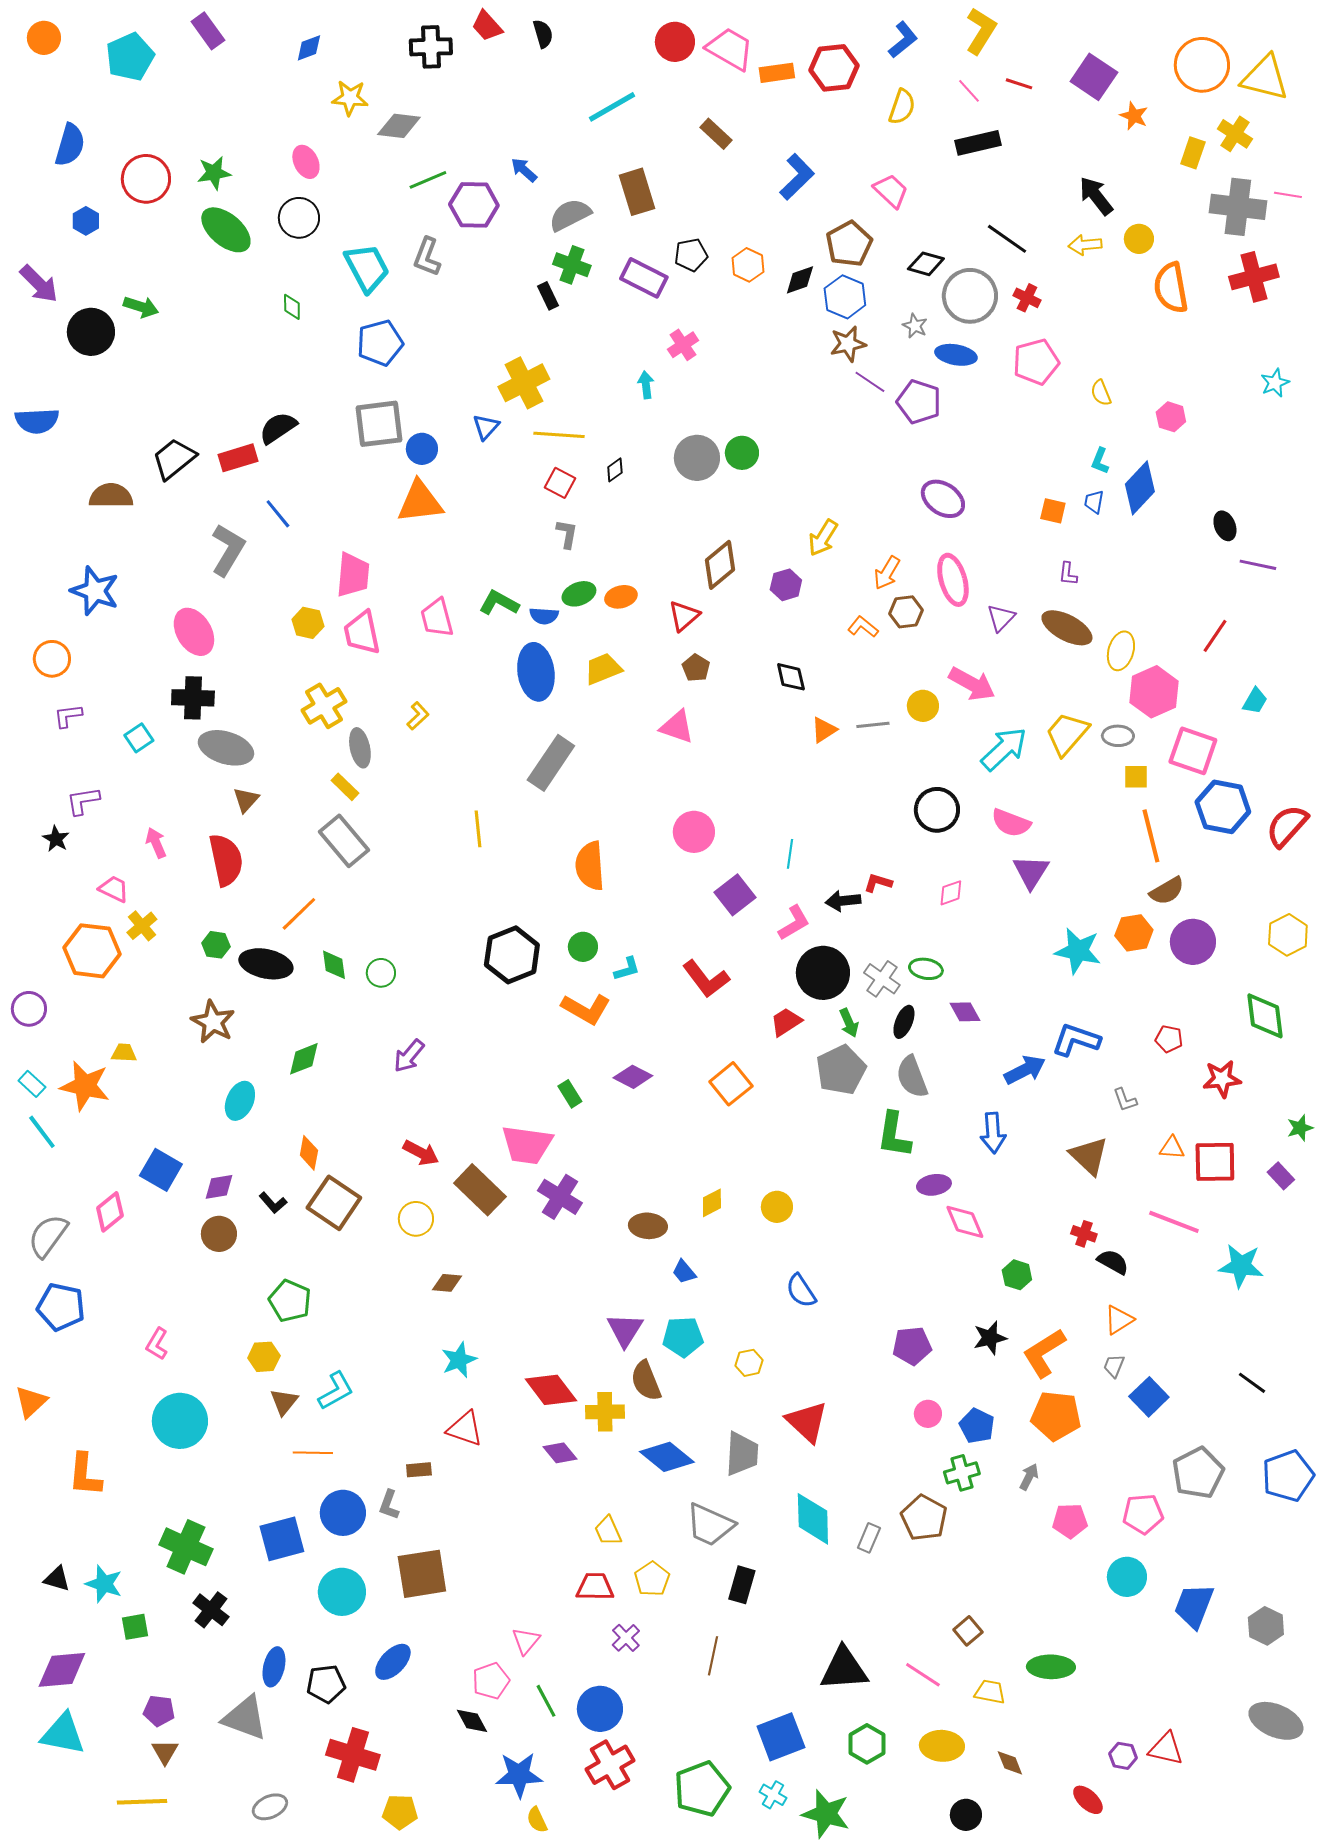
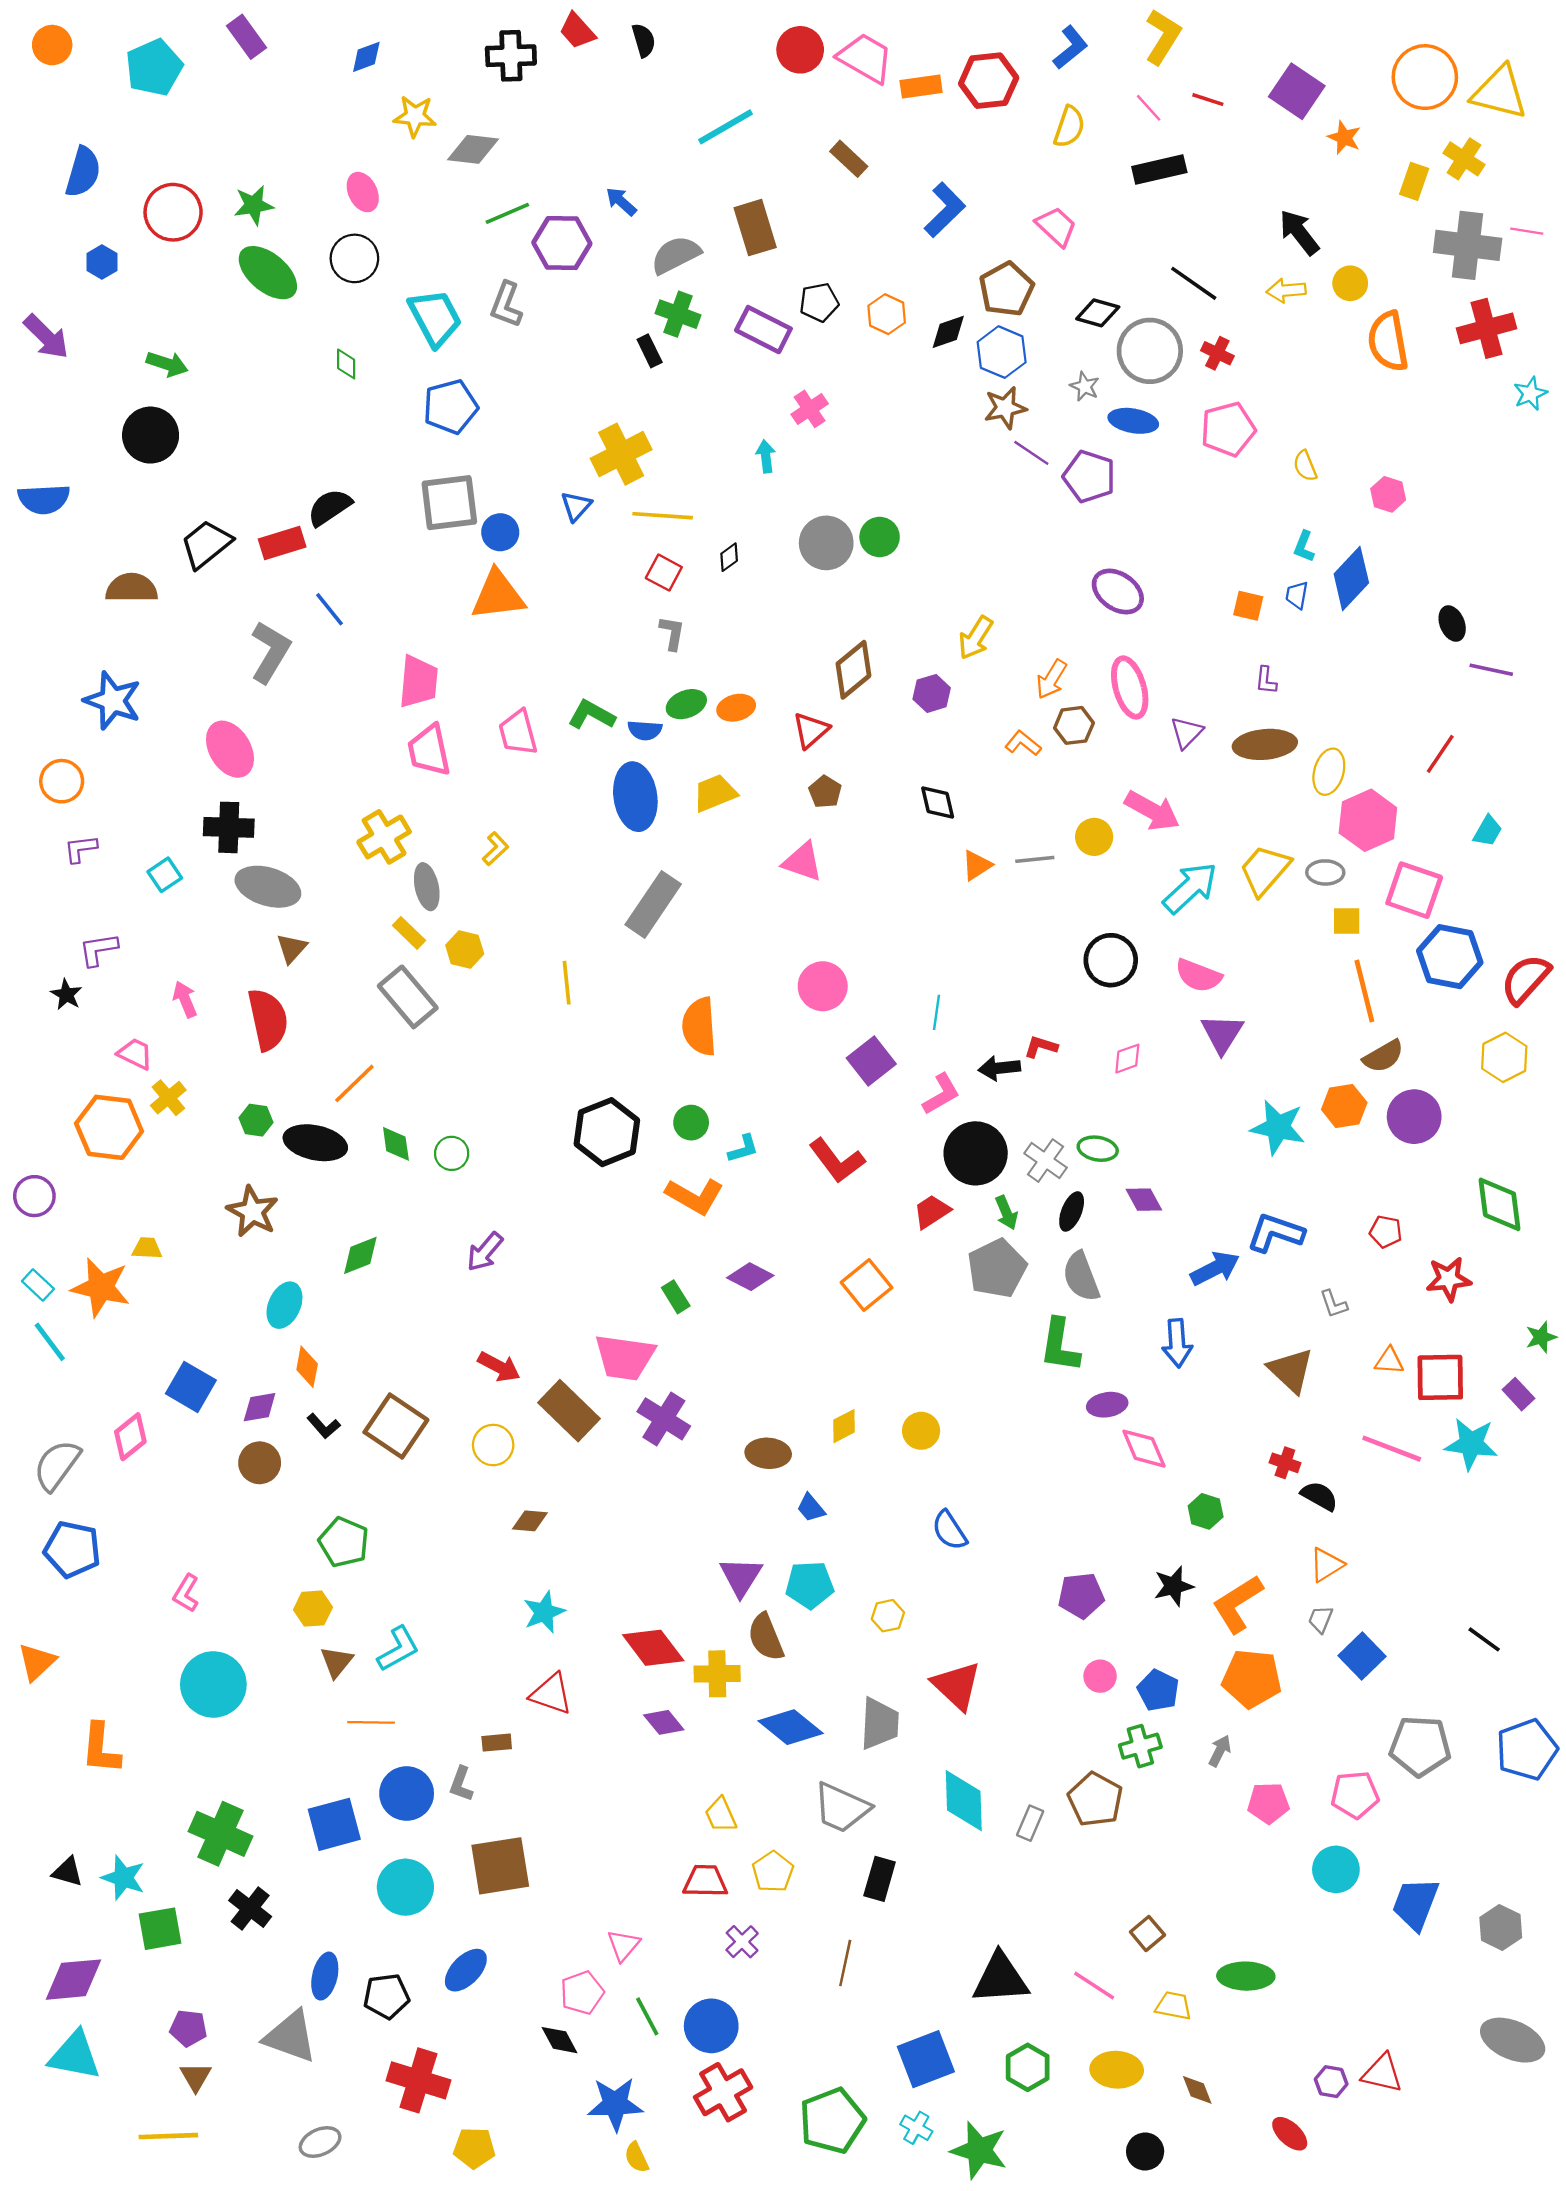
black circle: (91, 332) -> (151, 435), moved
cyan star: (1275, 383) -> (1530, 394), moved
yellow hexagon: (308, 623) -> (465, 950), moved
brown ellipse: (1067, 628) -> (1265, 744), turned -33
yellow hexagon: (1288, 935) -> (1504, 1057), moved
orange diamond: (309, 1153) -> (307, 1367), moved
cyan star: (1241, 1266) -> (1471, 1444), moved
gray pentagon: (1198, 1473) -> (1420, 1746), turned 30
green square: (135, 1627) -> (160, 1929), size x1.4

